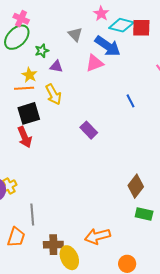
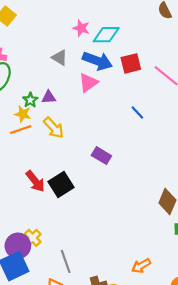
red square: (141, 28) -> (131, 63), moved
green star: (42, 51) -> (30, 100), moved
black square: (29, 113) -> (61, 185), moved
orange arrow: (97, 236) -> (141, 266), size x0.7

